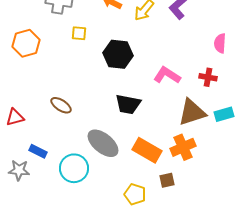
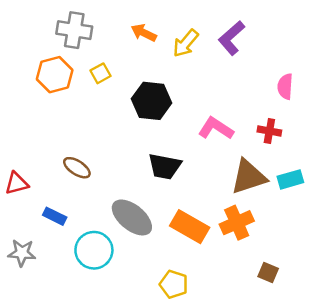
yellow square: (79, 33) -> (100, 73), turned -35
orange hexagon: (26, 43) -> (55, 75), moved
blue rectangle: (38, 151) -> (55, 216), moved
brown square: (167, 180) -> (268, 272), moved, turned 35

